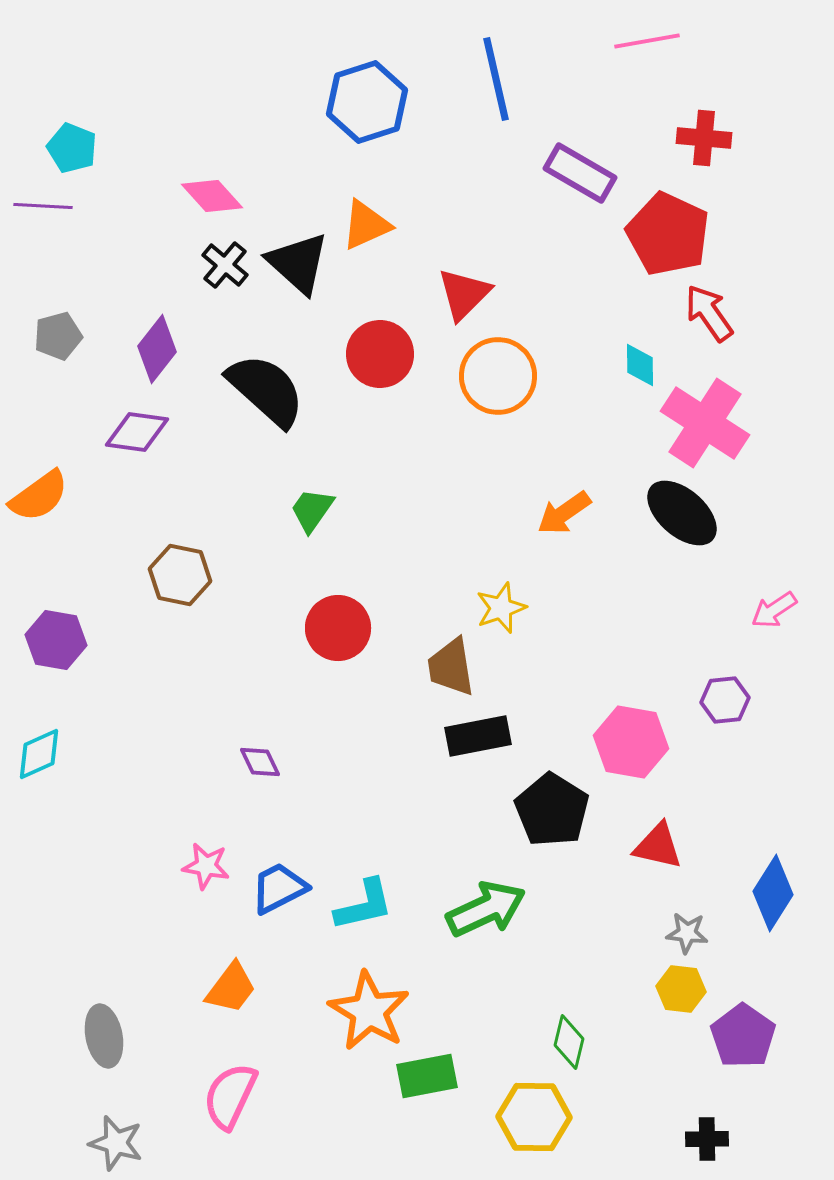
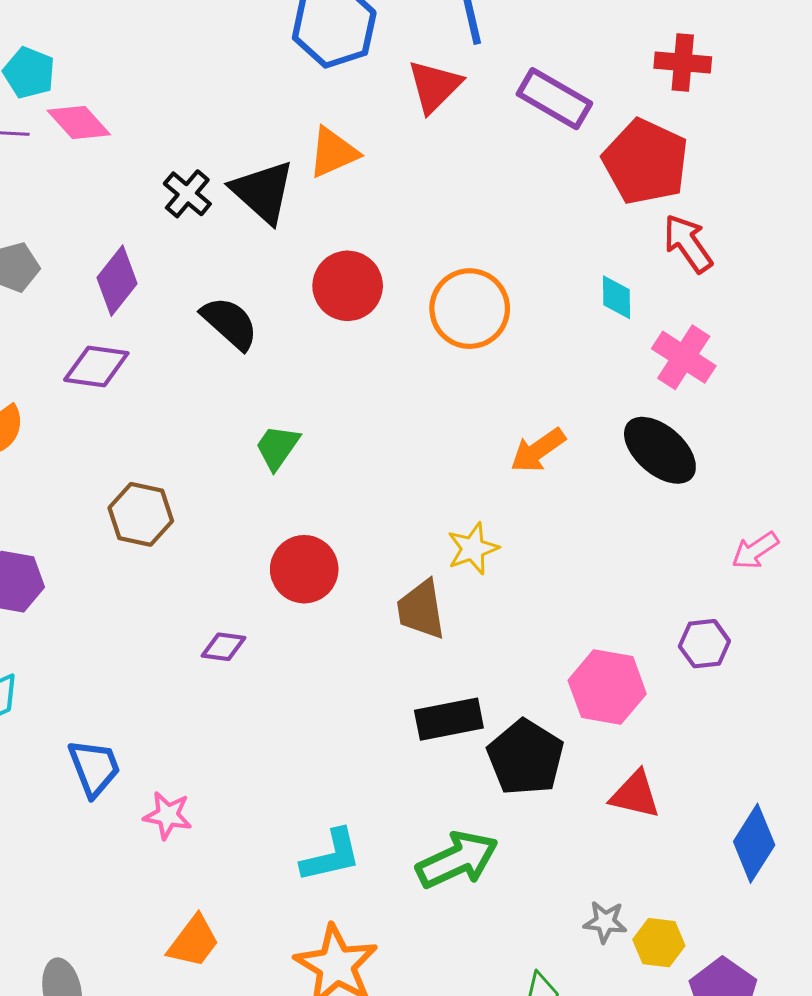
pink diamond: (212, 196) -> (79, 122), moved
red triangle: (464, 294) -> (434, 86), moved
black semicircle: (266, 390) -> (230, 323), size x0.7
pink cross: (705, 423) -> (684, 357), size x0.7
black rectangle: (478, 736) -> (449, 719), moved
purple diamond: (260, 762) -> (224, 647), moved, turned -57
blue trapezoid: (279, 888) -> (94, 768), moved, turned 96
gray star: (687, 933) -> (605, 922), moved

